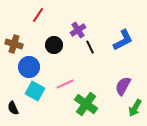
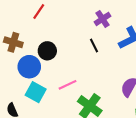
purple cross: (78, 30) -> (102, 19), moved
black circle: (54, 45) -> (47, 51), moved

